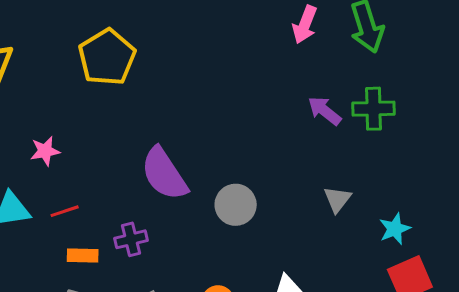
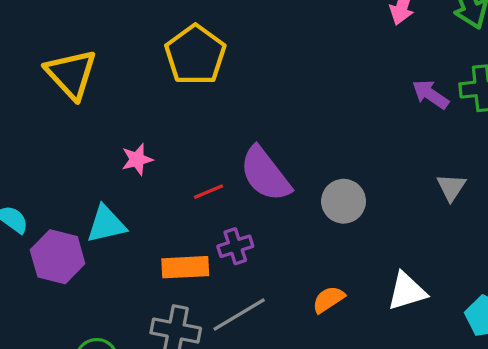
red line: (65, 211) -> (208, 192), moved
orange rectangle: (83, 255) -> (185, 267), size x1.4

